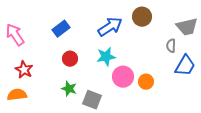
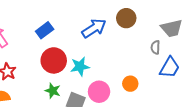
cyan star: (106, 57) -> (80, 67), moved
red circle: (70, 59) -> (54, 60), size x1.6
pink circle: (123, 77) -> (99, 92), moved

